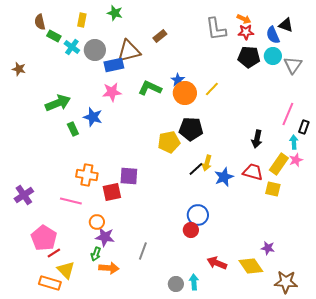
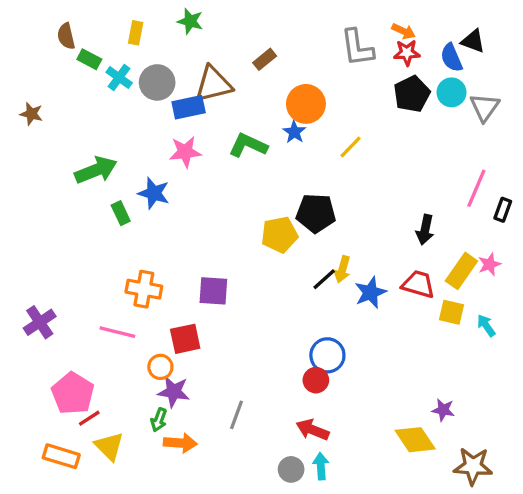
black pentagon: (249, 57) -> (412, 94), turned -30
orange circle: (185, 93) -> (306, 104), moved
cyan arrow: (294, 142) -> (486, 326), moved, turned -32
red square: (112, 192) -> (185, 339), moved
red arrow: (217, 263) -> (313, 430), moved
orange rectangle: (50, 283) -> (61, 456), moved

